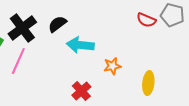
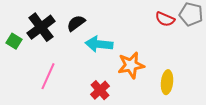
pink line: (18, 61) -> (48, 76), moved
orange star: (112, 66) -> (131, 65), size x1.5

